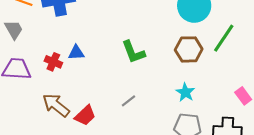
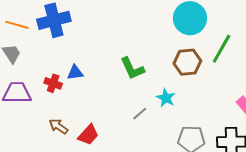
cyan star: (185, 92) -> (166, 98), moved
gray line: (128, 101) -> (140, 114), moved
brown arrow: (56, 105) -> (58, 126), size x0.7

